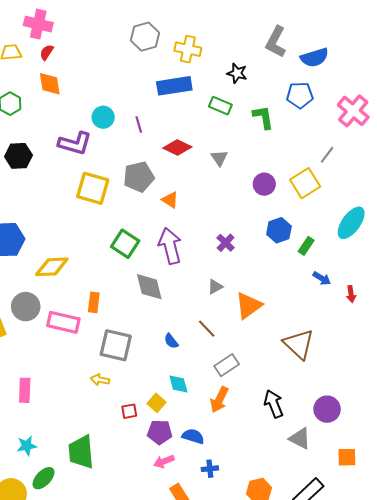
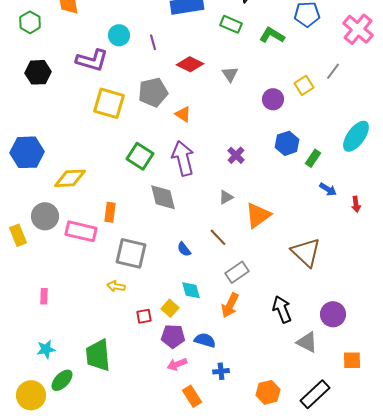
green L-shape: (263, 117) -> (272, 35), turned -50
yellow square: (305, 183) -> (304, 85), moved, size x0.7
pink rectangle: (25, 390) -> (44, 296), size x0.7

